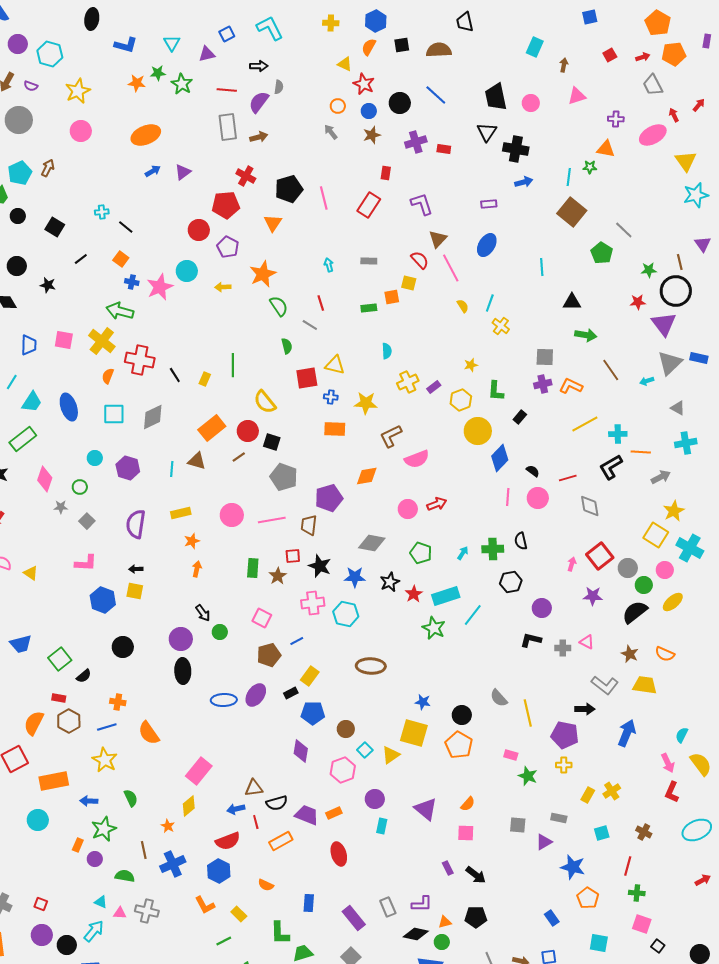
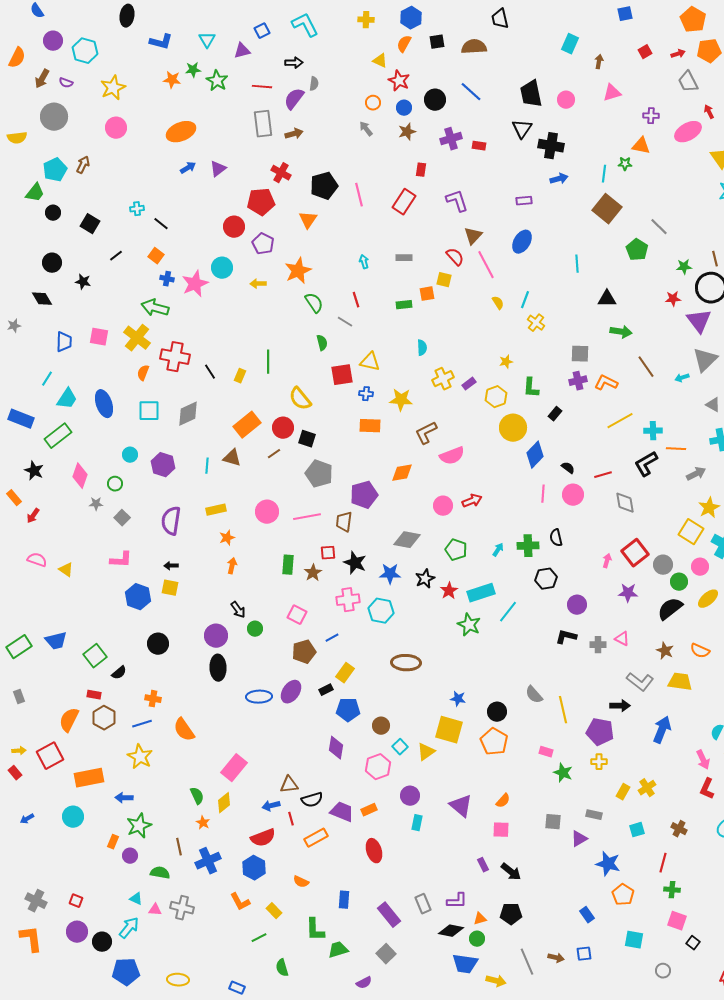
green semicircle: (131, 798) -> (197, 796), moved

